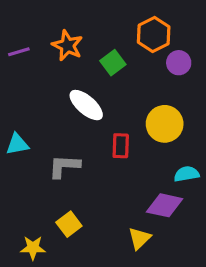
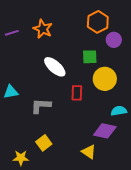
green square: (113, 63) -> (90, 57), moved, turned 35
yellow triangle: (140, 238) -> (89, 152), turned -42

